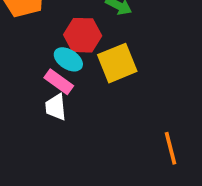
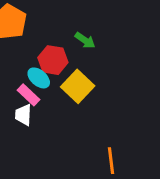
yellow square: (117, 63) -> (78, 86), turned -32

